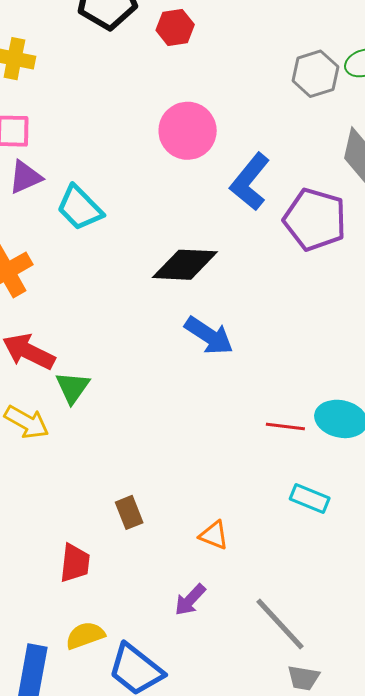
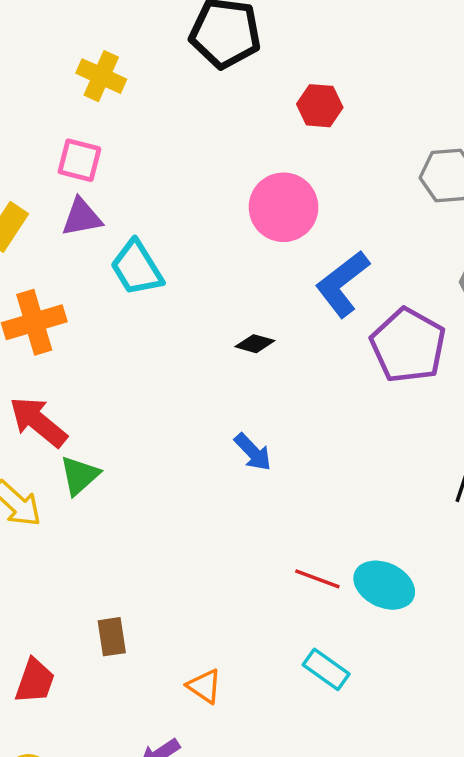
red hexagon: (175, 27) -> (320, 106), moved
black diamond: (185, 265) -> (255, 344), moved, size x0.5
blue arrow: (209, 336) -> (253, 452), size x0.7

